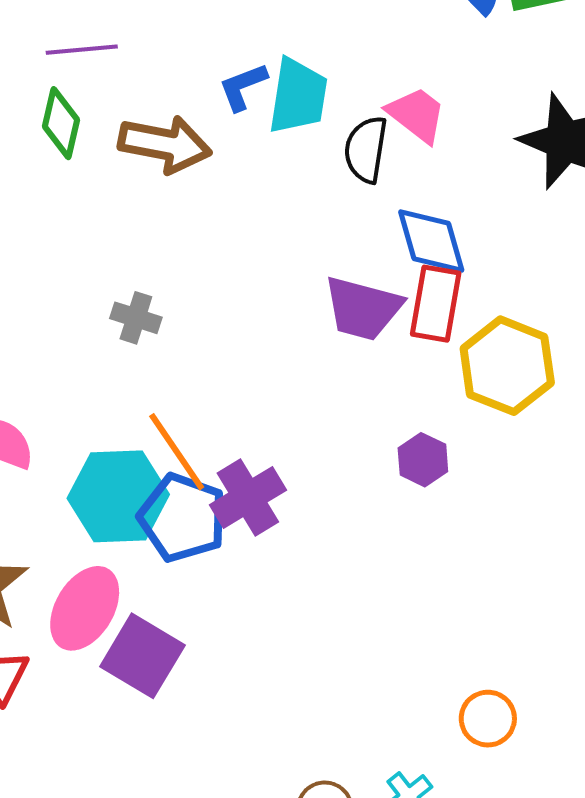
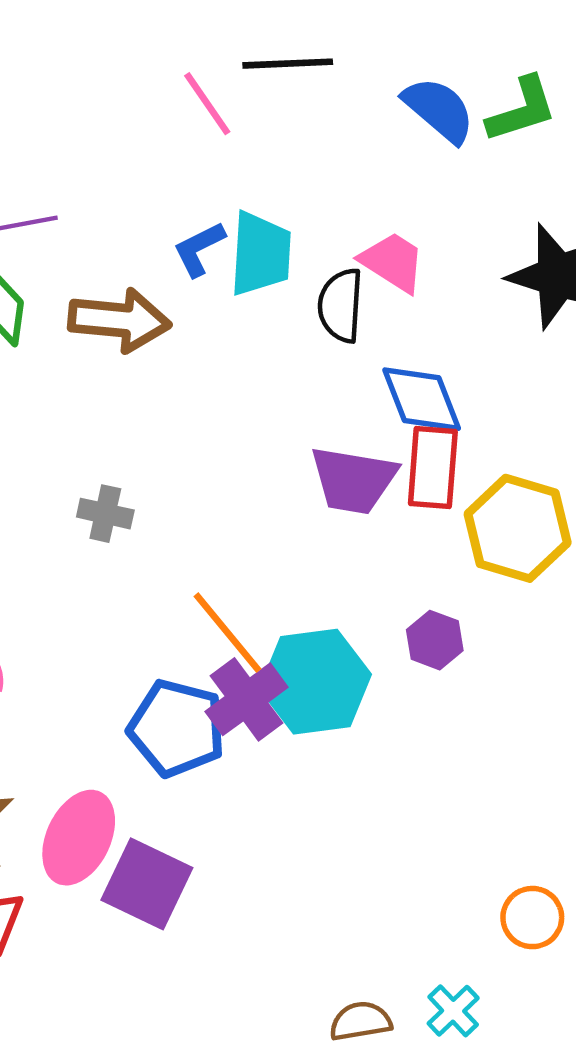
orange line: (177, 452) -> (227, 633), moved
cyan hexagon: (118, 496) -> (315, 682), moved

